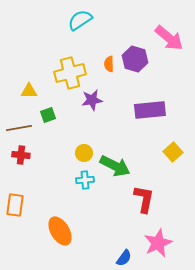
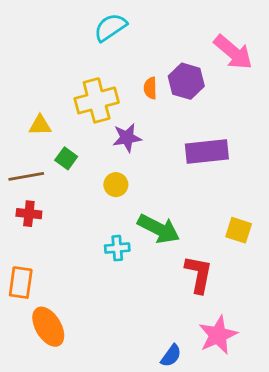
green square: (48, 115) -> (66, 158), turned -35
yellow square: (173, 152) -> (239, 230), moved, turned -30
yellow circle: (84, 153) -> (116, 185), moved
orange ellipse: (60, 231) -> (48, 327), moved

